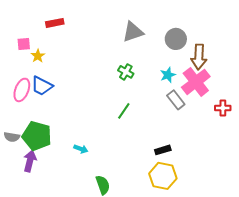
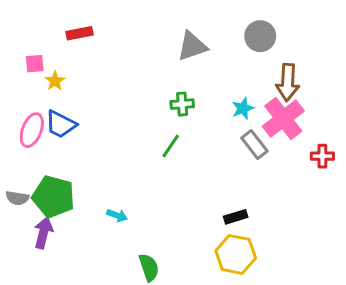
gray circle: (176, 39) -> (260, 36), moved
green cross: (126, 72) -> (182, 104), turned -35
green line: (124, 111) -> (171, 146), moved

